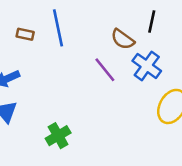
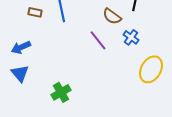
blue cross: (147, 66) -> (131, 37), size x0.7

